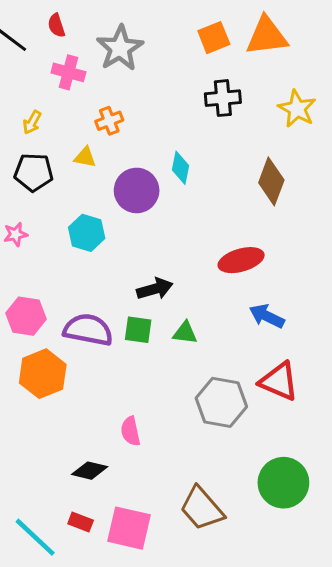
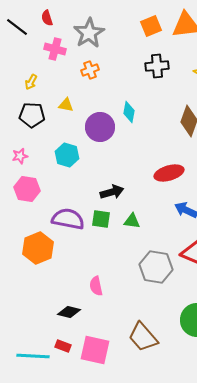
orange cross: (109, 121) -> (90, 70), moved
pink hexagon: (26, 316) -> (27, 189), moved
cyan line: (35, 537) -> (33, 356), turned -40

